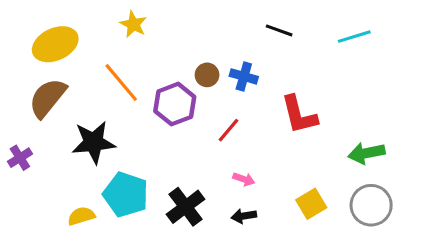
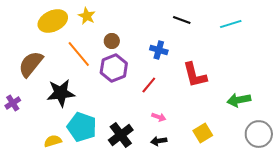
yellow ellipse: (55, 44) -> (53, 21), moved
brown circle: (207, 75) -> (112, 41), moved
gray circle: (371, 205) -> (259, 134), moved

